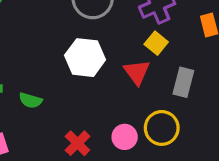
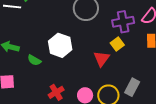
white hexagon: (85, 58) -> (60, 45), moved
gray rectangle: (183, 82) -> (132, 87), moved

